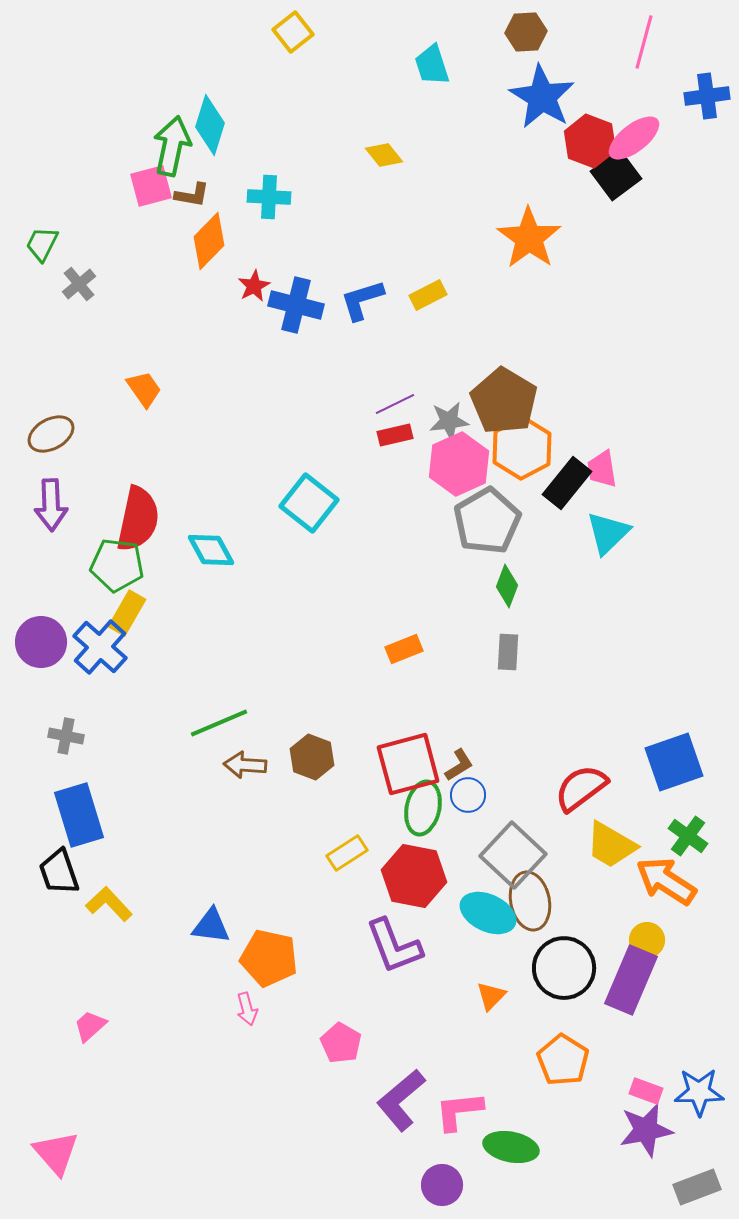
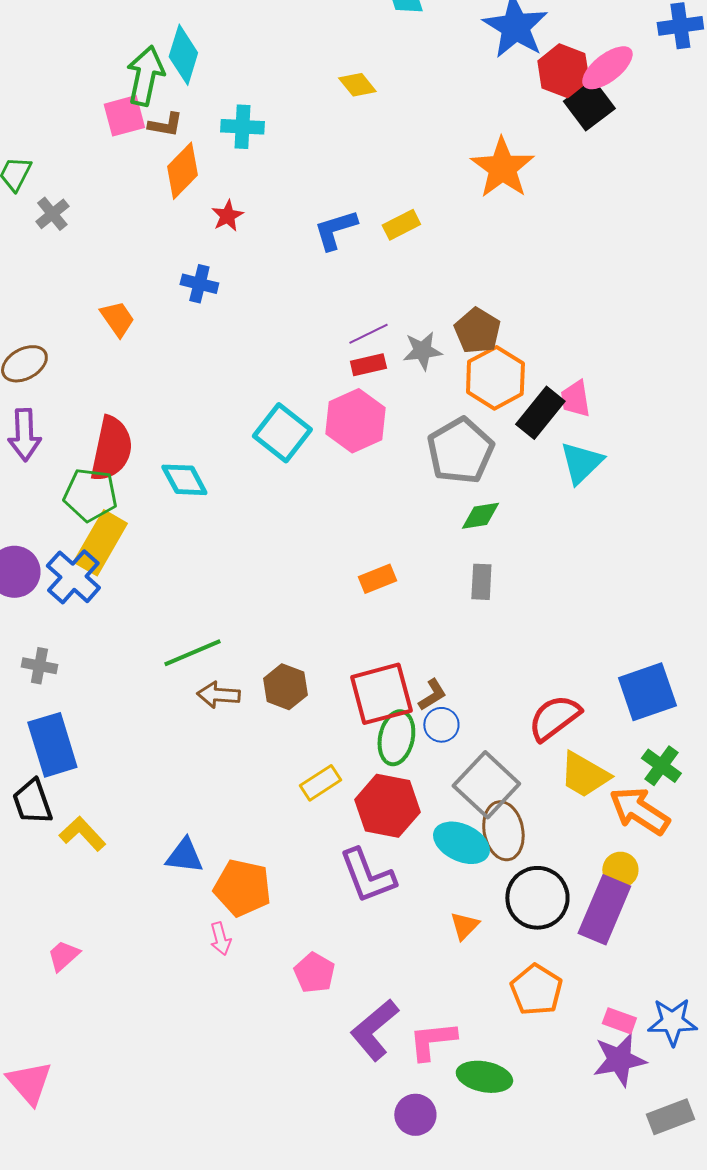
blue cross: (296, 305) -> (199, 284), moved, size x0.7
brown pentagon: (504, 401) -> (477, 331), size x0.7
pink hexagon: (459, 464) -> (355, 421), moved
green diamond: (507, 586) -> (480, 516), turned 60
yellow rectangle: (127, 613) -> (100, 543), size x1.4

